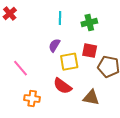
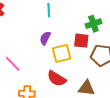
green cross: (89, 23) -> (93, 24), moved

